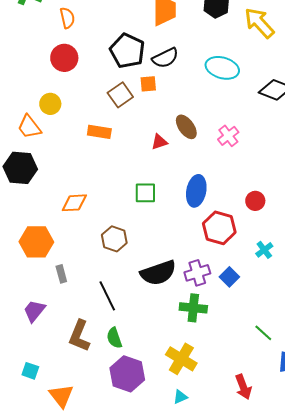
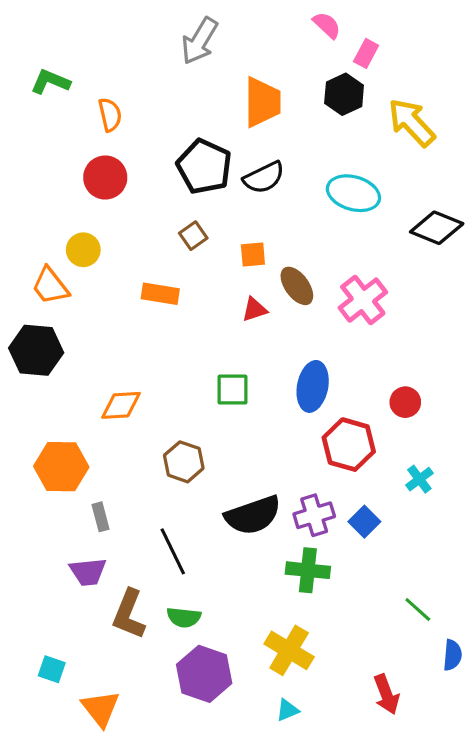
orange square: (148, 84) -> (253, 254), moved
brown square: (120, 95) -> (193, 236), size x0.7
pink cross: (228, 136) -> (363, 300), size x1.4
purple trapezoid: (34, 311) -> (88, 572), moved, turned -135
green semicircle: (114, 338) -> (184, 617), turned -65

